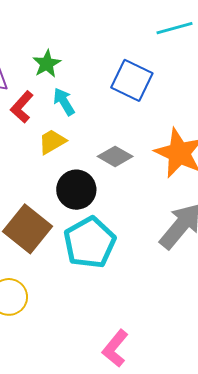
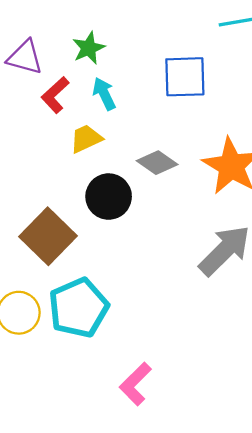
blue square: (132, 80) -> (185, 77), turned -33
cyan pentagon: (90, 243) -> (78, 308), moved

